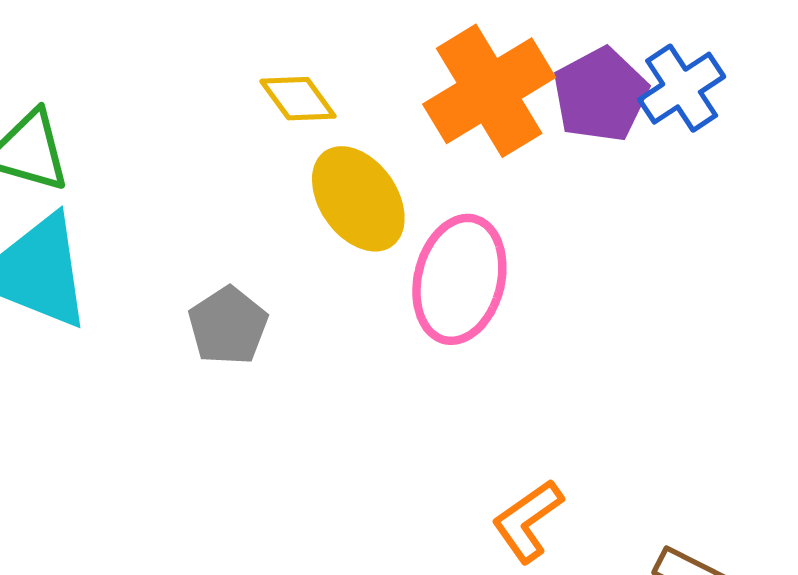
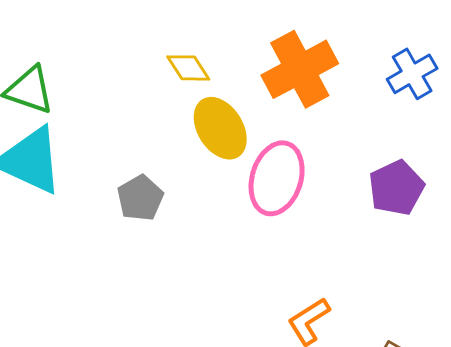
purple pentagon: (600, 95) -> (396, 188), moved

